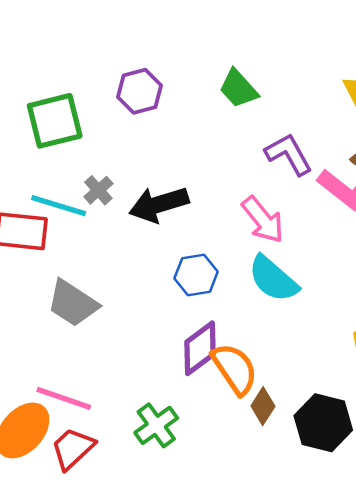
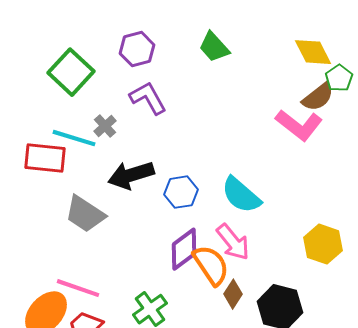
green square: (55, 121) -> (71, 72), turned -33
purple L-shape: (289, 154) -> (148, 98), moved
black arrow: (159, 204) -> (131, 175), moved
pink arrow: (263, 220) -> (233, 242), moved

